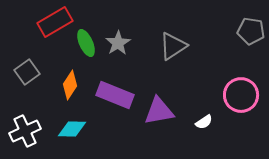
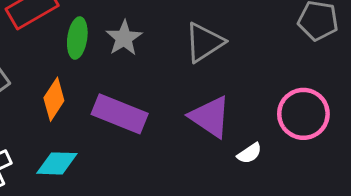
green ellipse: (86, 43) -> (77, 38), turned 32
purple triangle: (159, 111) -> (210, 117), moved, turned 44

